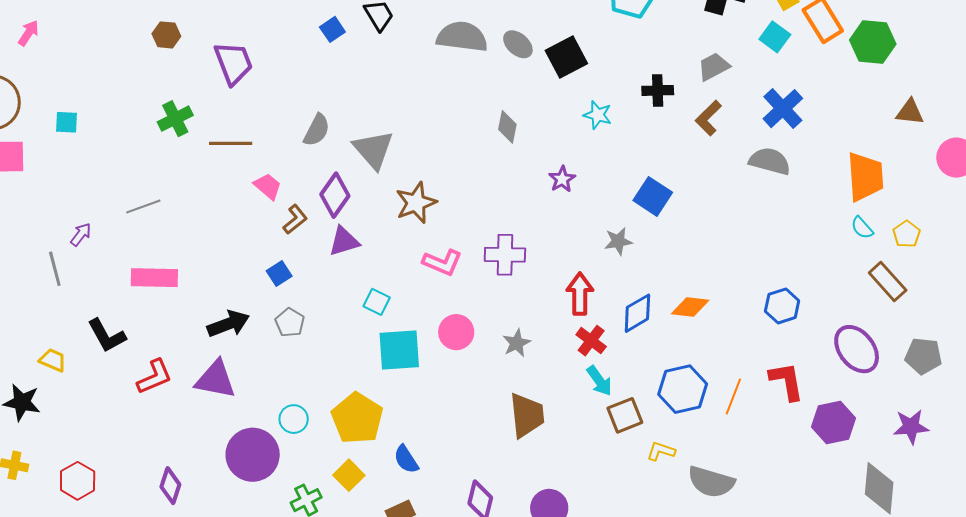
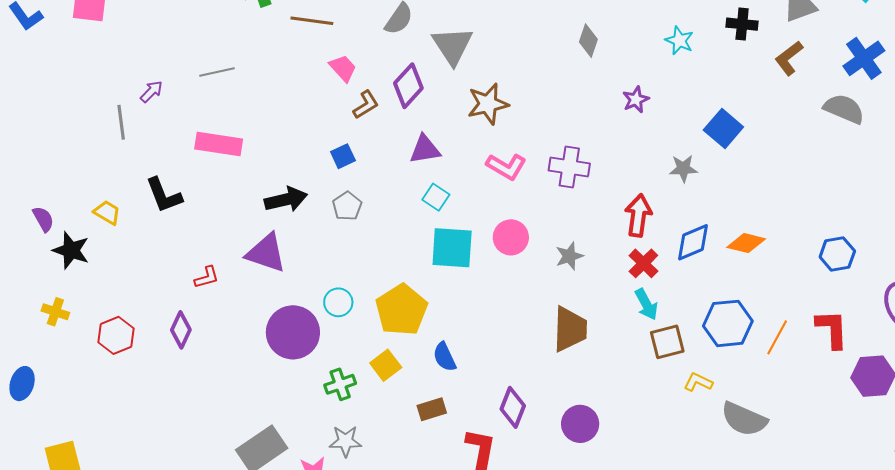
purple triangle: (344, 241) -> (425, 149), moved
red L-shape: (155, 377) -> (207, 277), moved, size x0.7
purple diamond: (170, 486) -> (181, 330), moved

